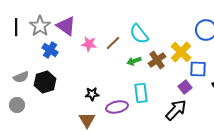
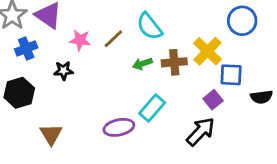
blue cross: (50, 50) -> (26, 48), turned 35
brown cross: (157, 60) -> (174, 62), turned 30
cyan rectangle: (141, 93) -> (152, 108), turned 48
black star: (92, 94) -> (63, 71), moved
brown triangle: (87, 120) -> (51, 134), moved

